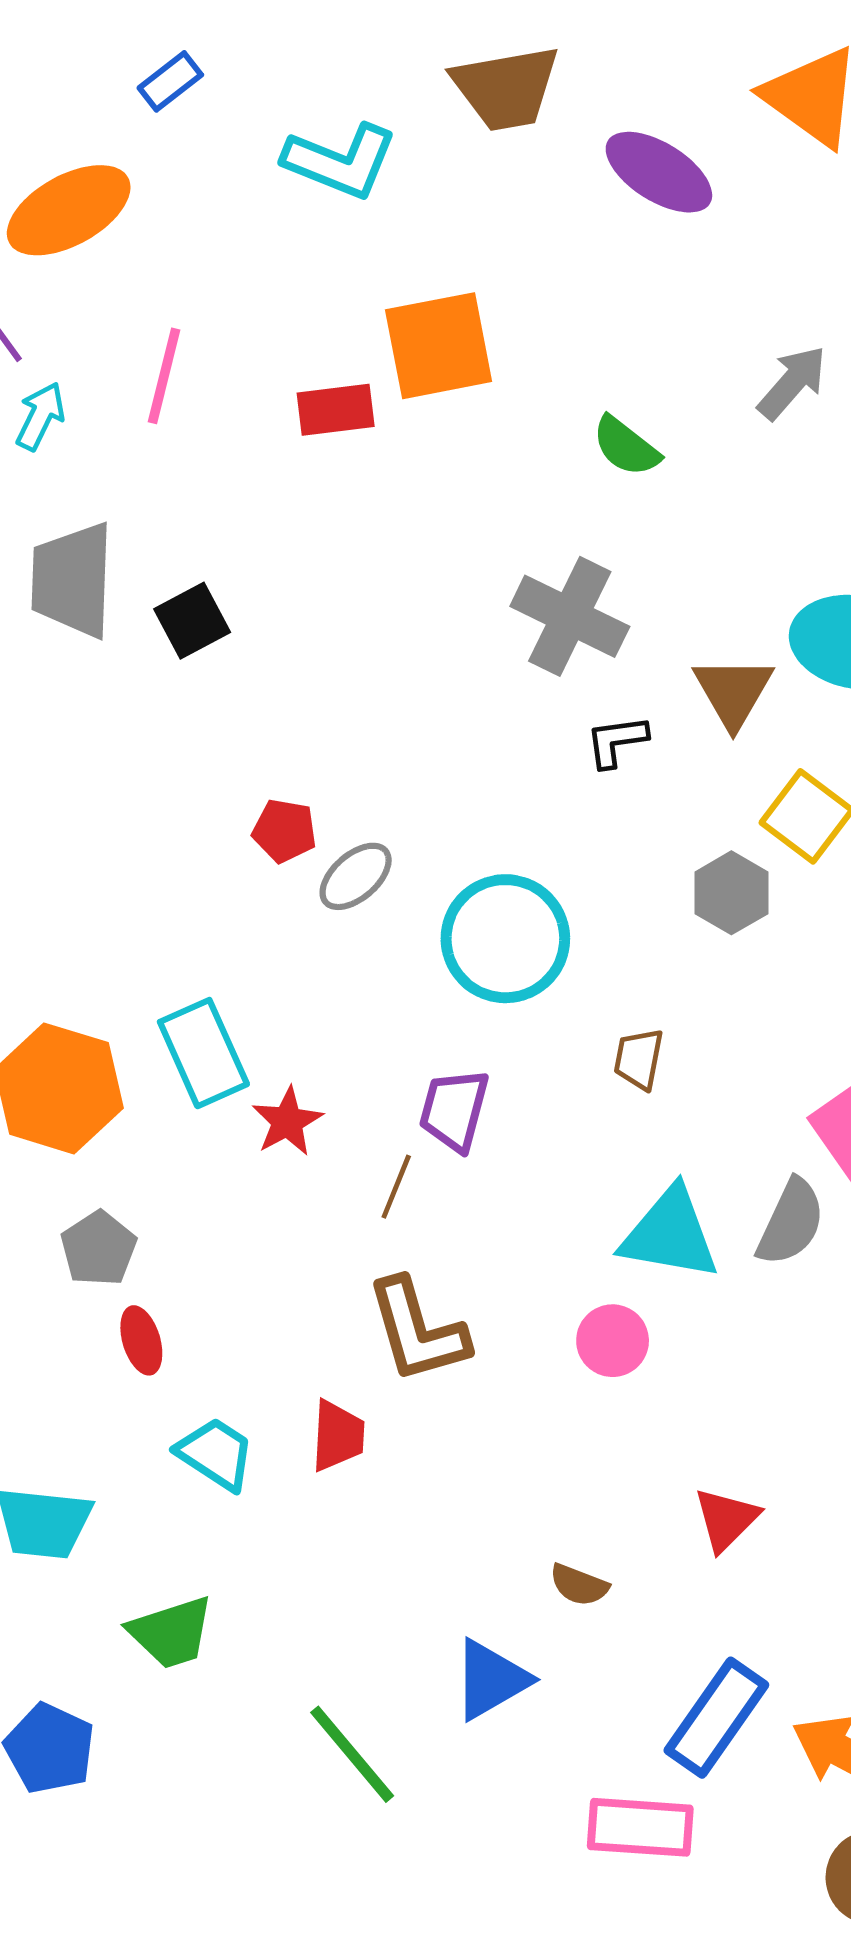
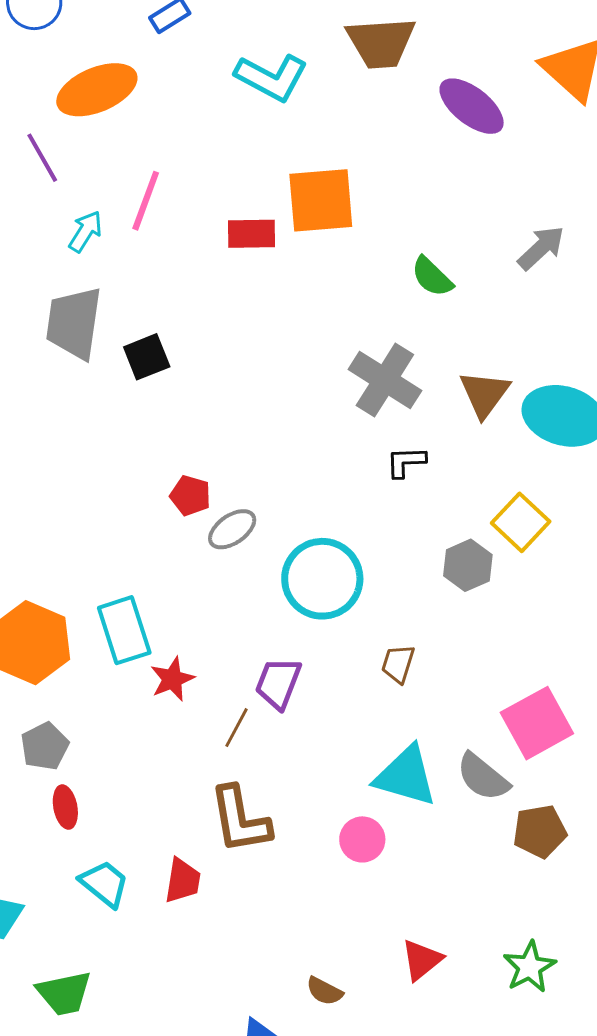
cyan arrow: (40, 416) -> (85, 231), moved
brown triangle: (733, 692) -> (485, 394), moved
gray semicircle: (791, 1222) -> (483, 777), turned 98

